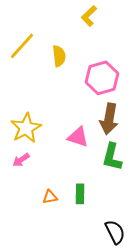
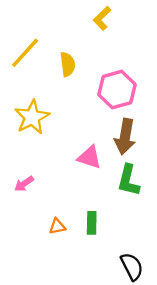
yellow star: (26, 128) -> (32, 117), moved

